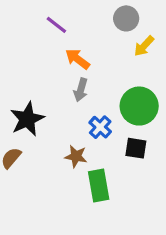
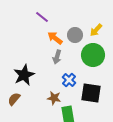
gray circle: (126, 18) -> (75, 35), moved
green circle: (139, 106) -> (93, 55), moved
black square: (136, 148) -> (91, 93), size x1.5

